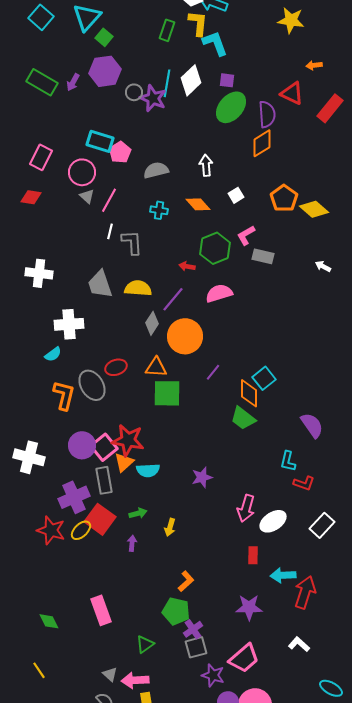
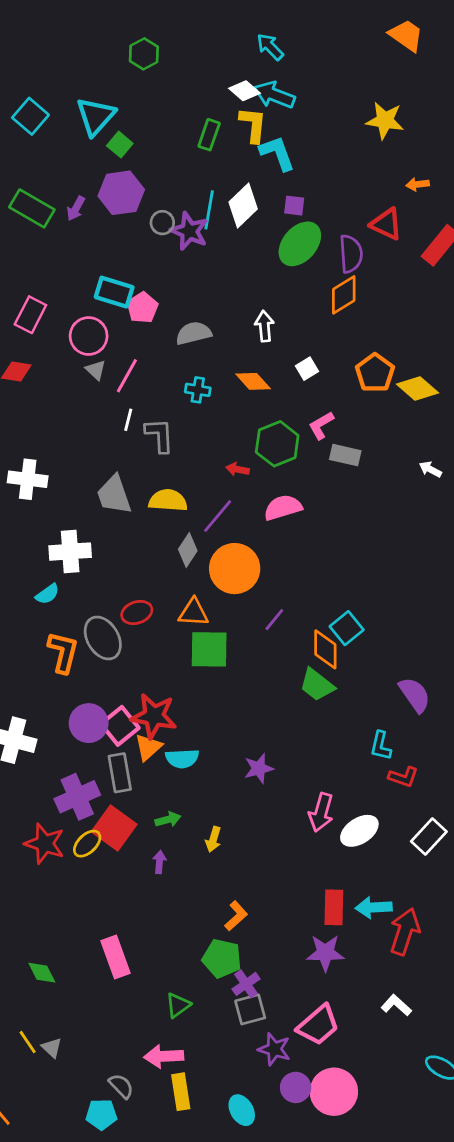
red rectangle: (253, 555) -> (334, 907), moved, size x1.4
gray triangle: (110, 674) -> (52, 1048), moved

